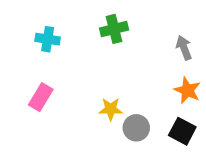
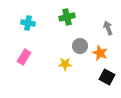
orange star: (187, 90) -> (100, 53), moved
gray circle: (136, 128) -> (80, 46), moved

